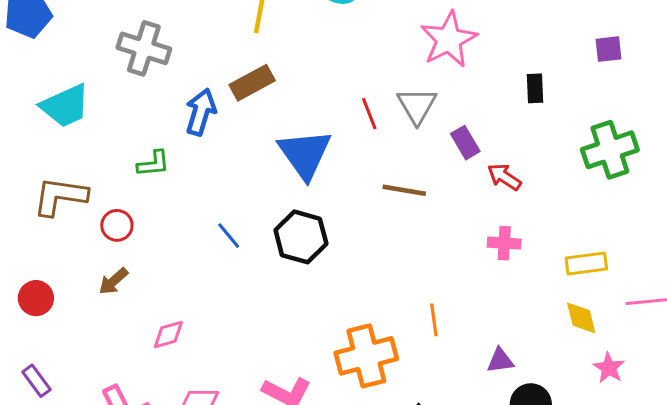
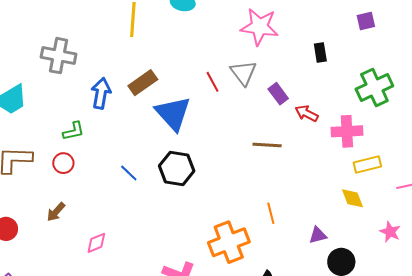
pink star: (449, 40) -> (259, 27), turned -30
brown rectangle: (252, 83) -> (143, 83), moved
brown line: (404, 190) -> (267, 145), moved
red circle: (117, 225) -> (63, 163), moved
pink cross: (504, 243) -> (347, 131), moved, size x1.4
yellow diamond: (581, 318) -> (352, 198), moved

